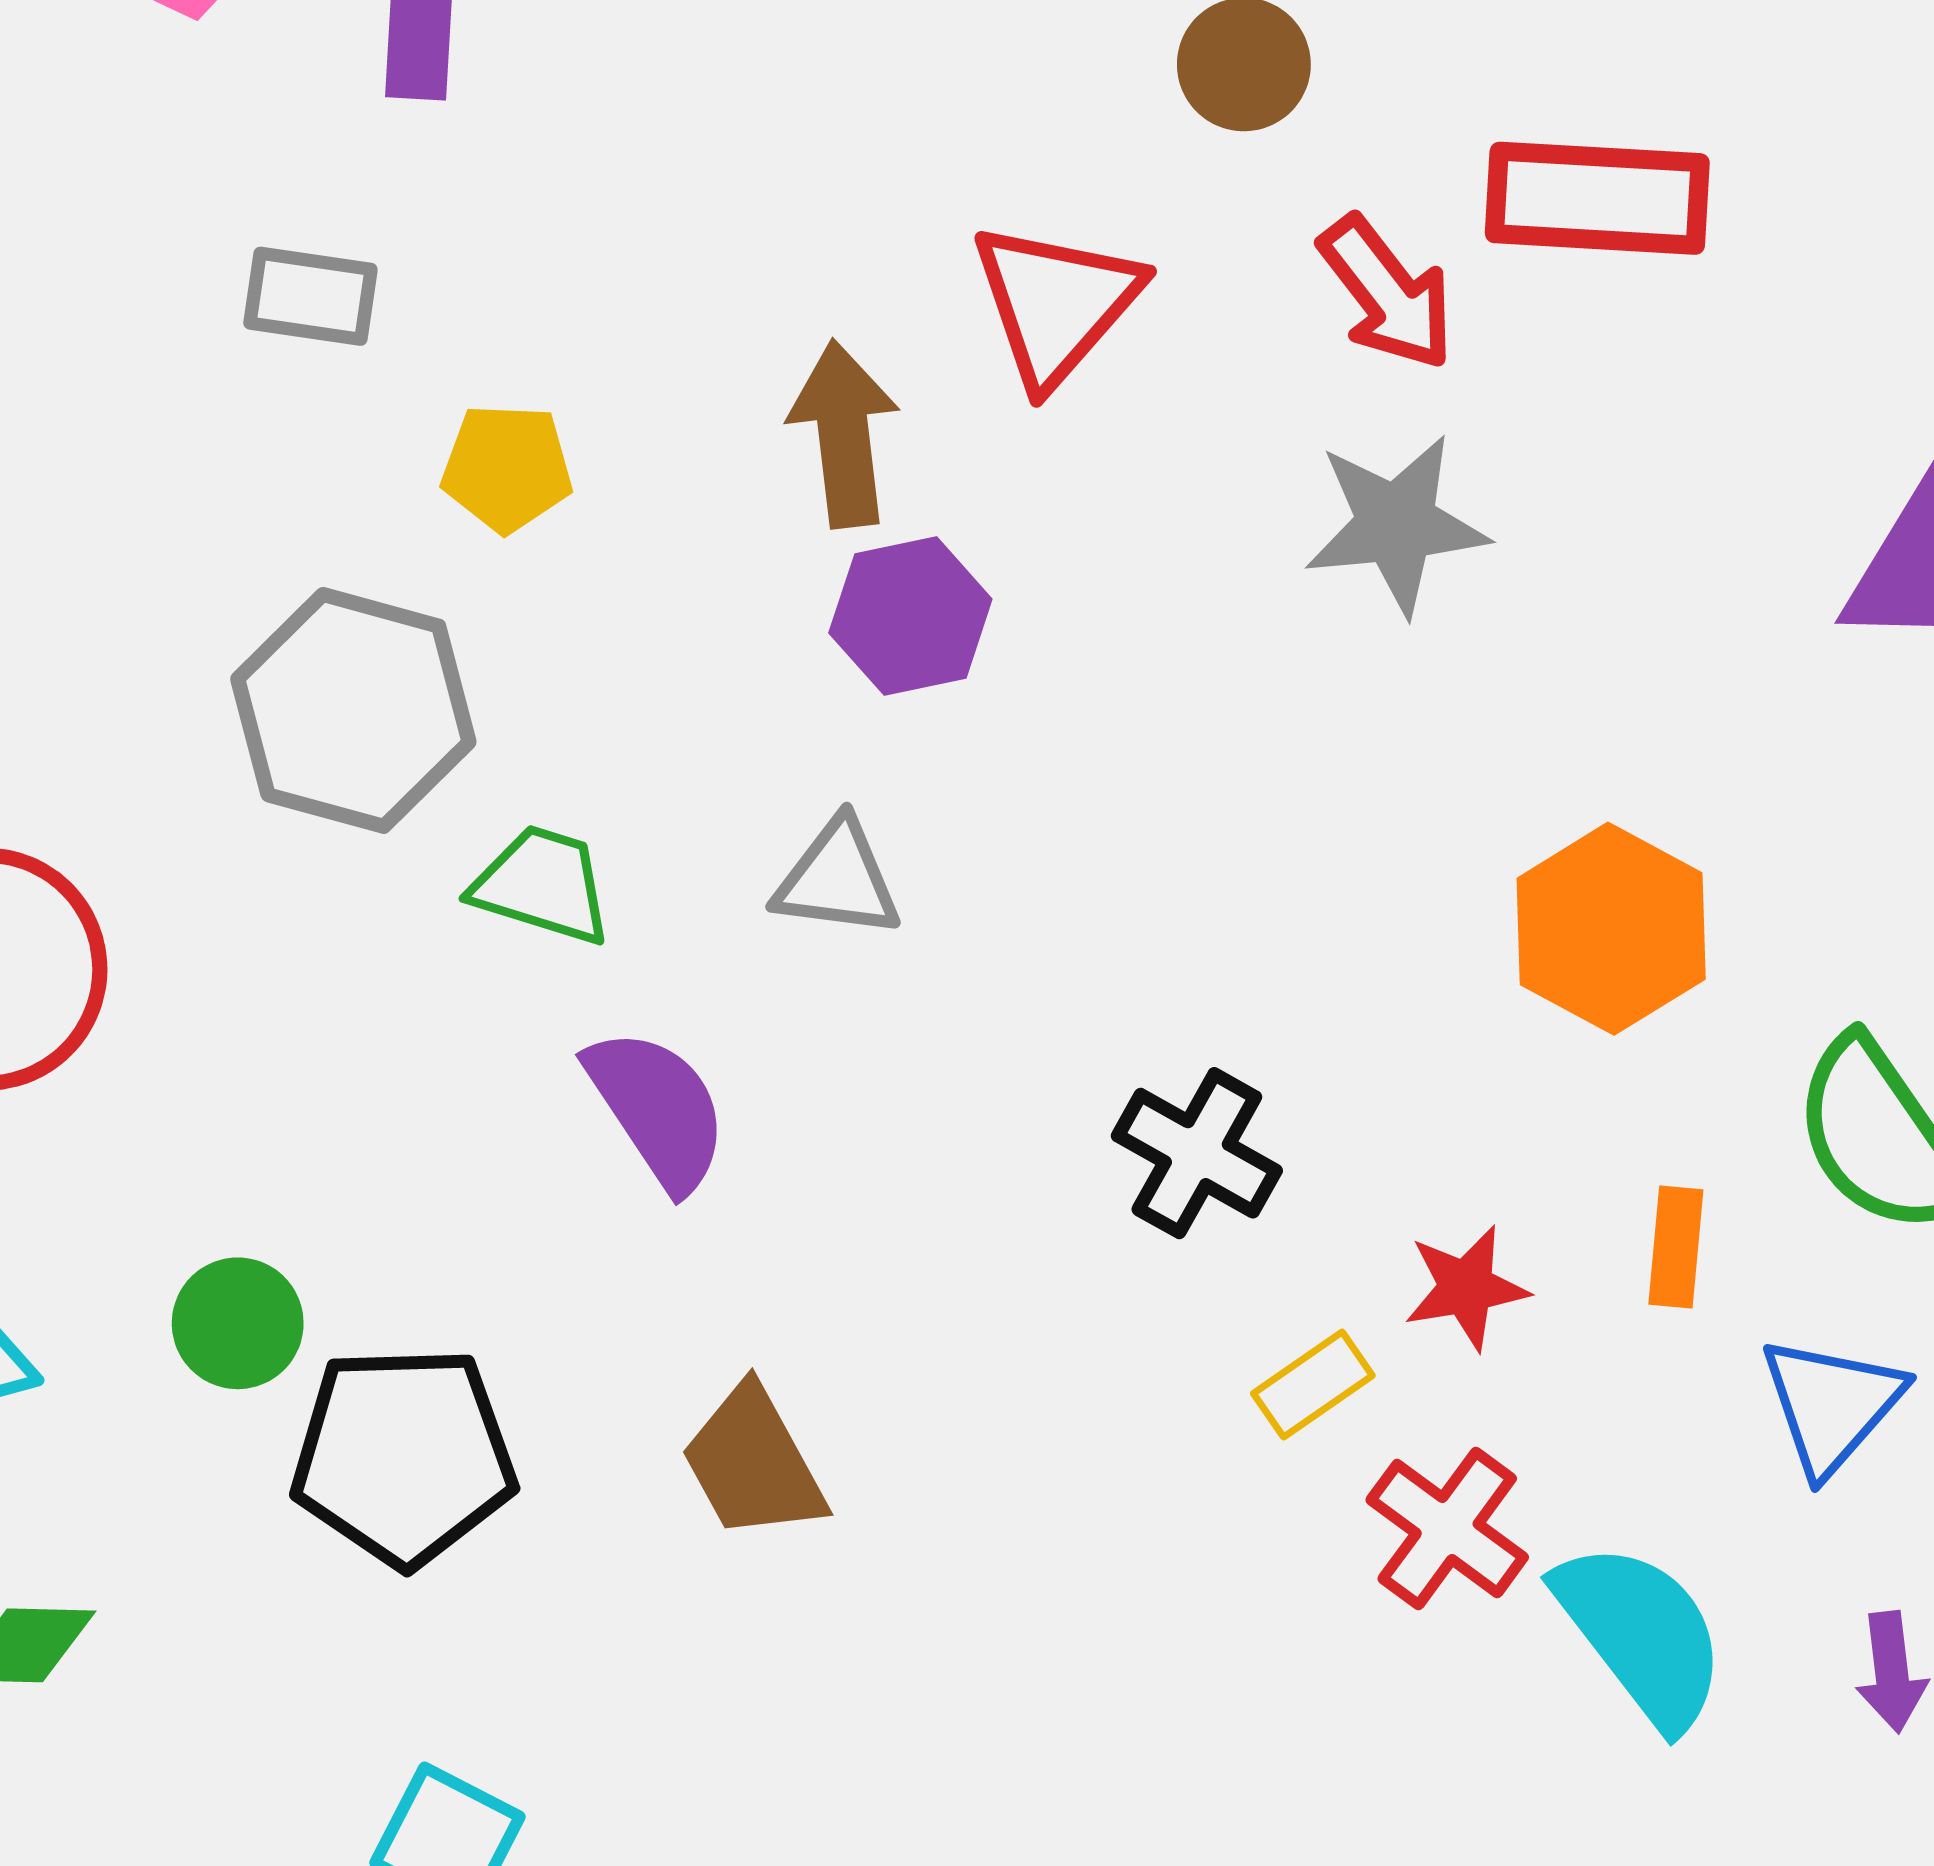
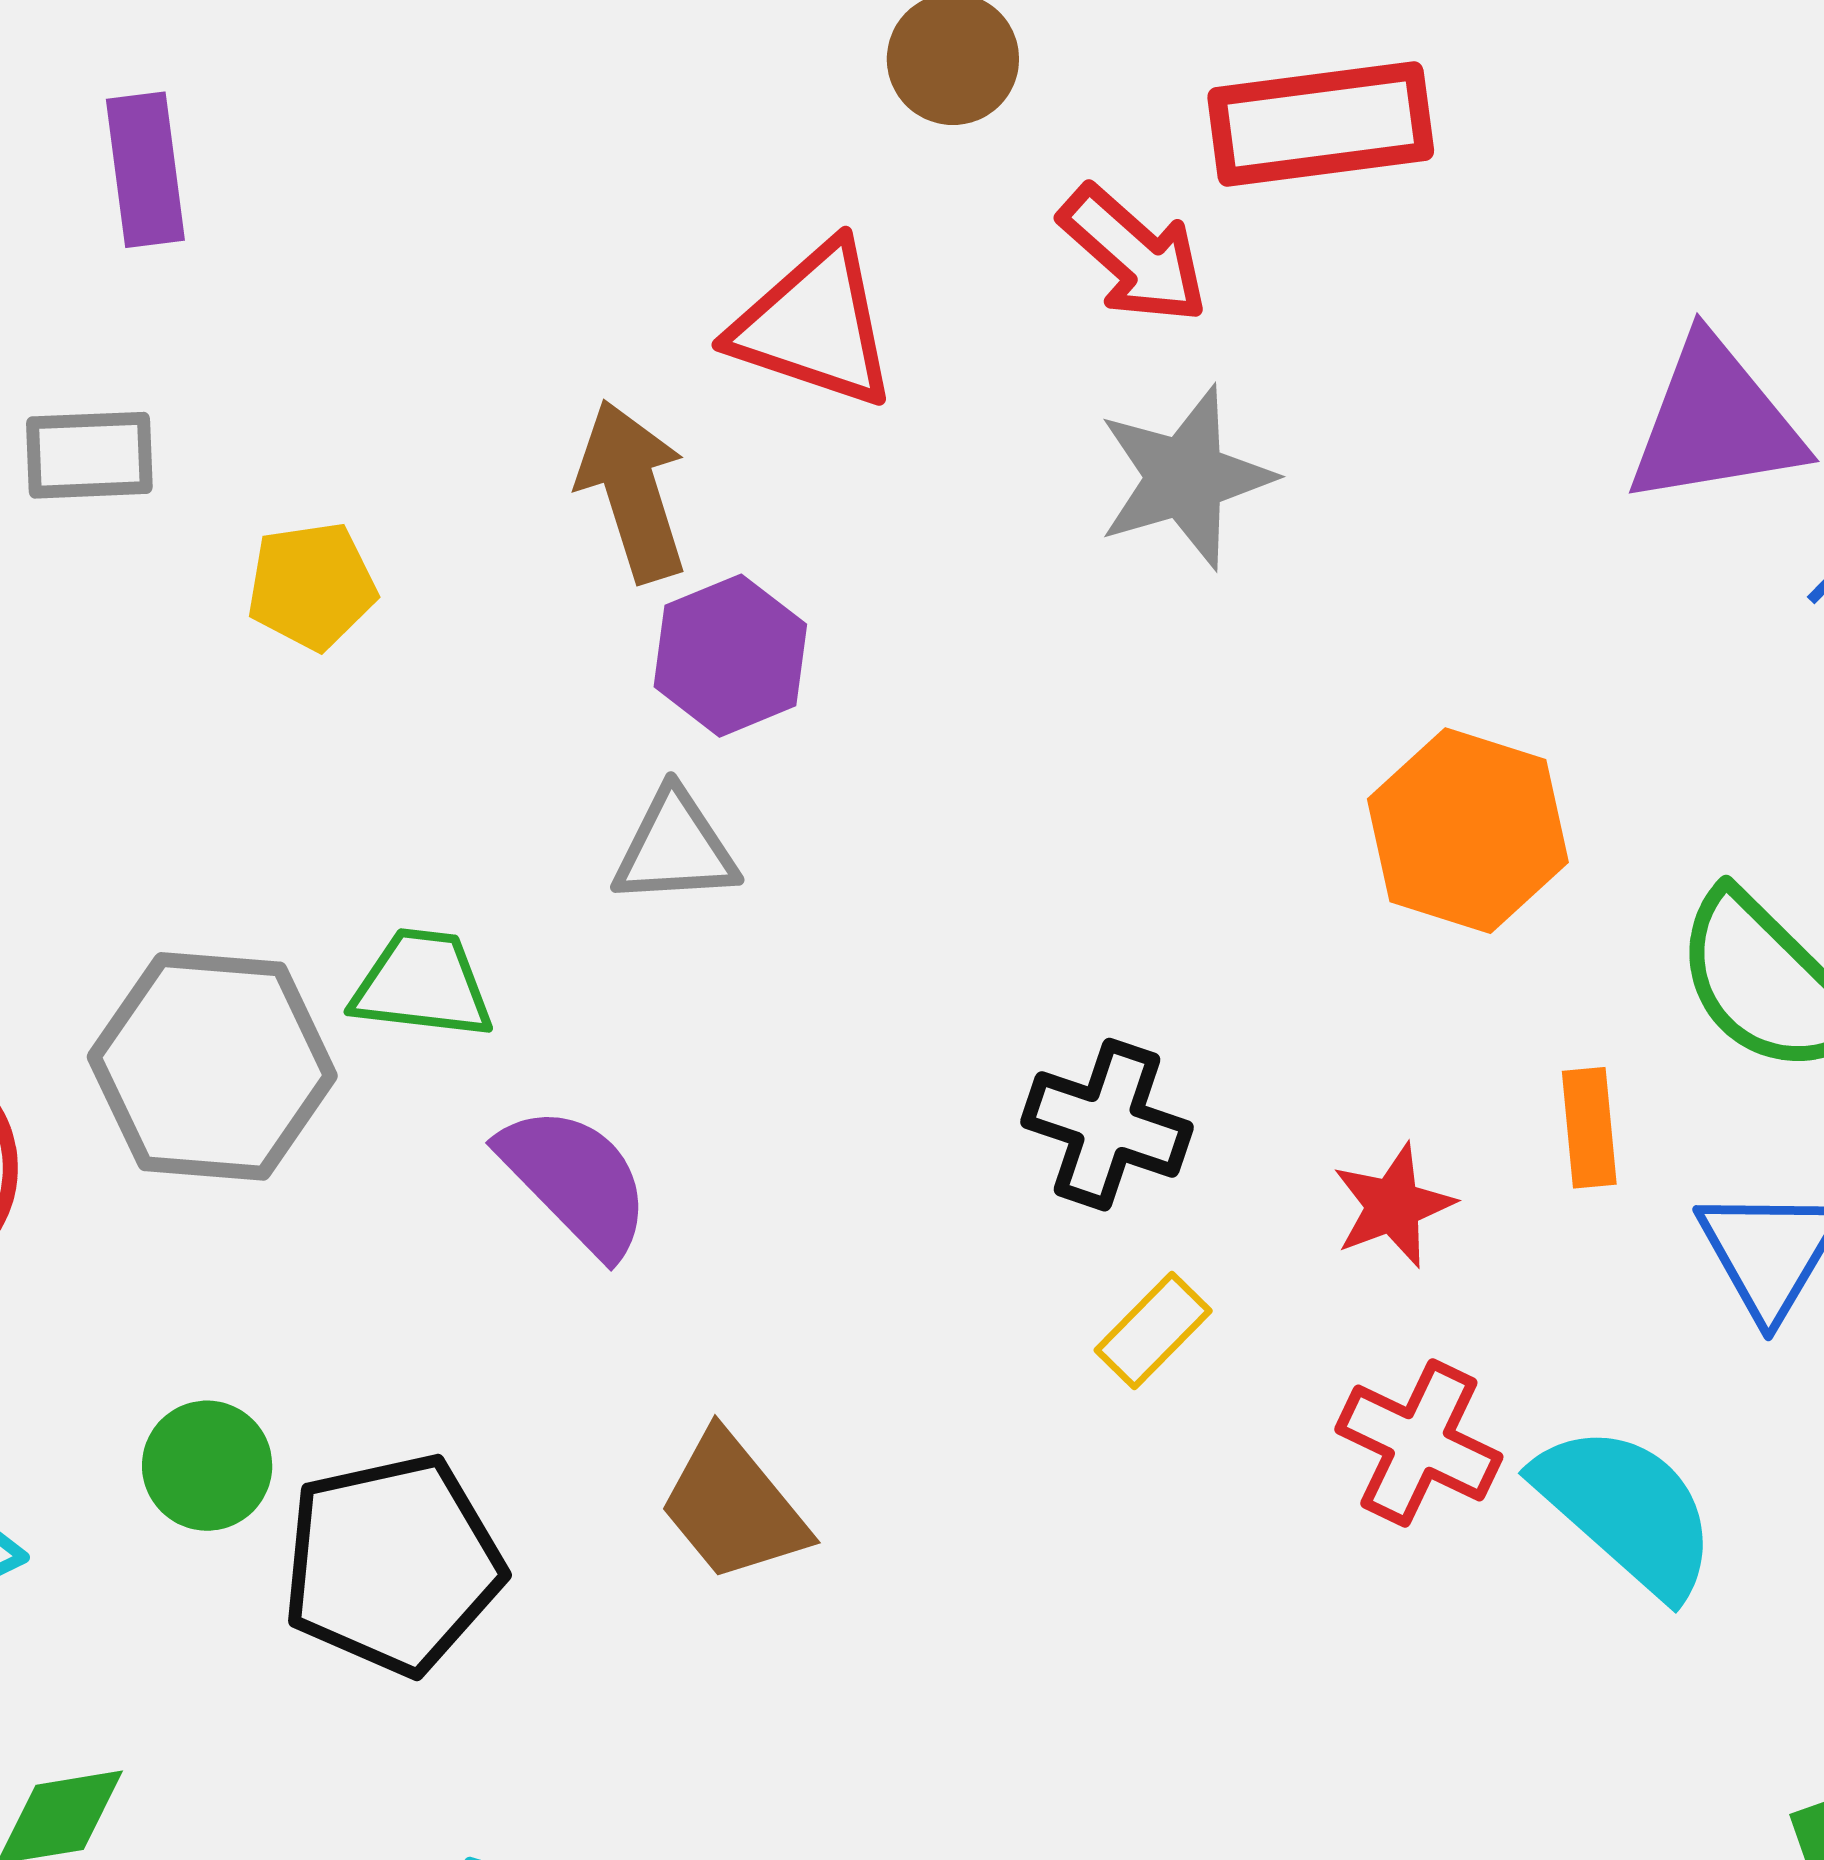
red triangle: (1056, 303) -> (814, 325), turned -42
gray hexagon: (353, 710) -> (212, 1066), moved
gray triangle: (838, 879) -> (675, 848), moved
yellow rectangle: (1313, 1384) -> (1153, 1330), moved

